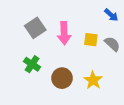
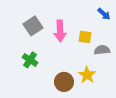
gray semicircle: (112, 44) -> (102, 50), moved, turned -49
brown circle: (62, 78) -> (64, 82), moved

